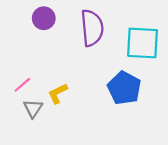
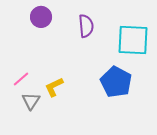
purple semicircle: (92, 28) -> (86, 26), size x0.7

